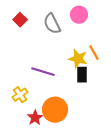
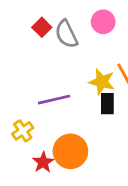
red square: (20, 20) -> (42, 27), moved
purple line: (43, 72) -> (54, 100), turned -30

